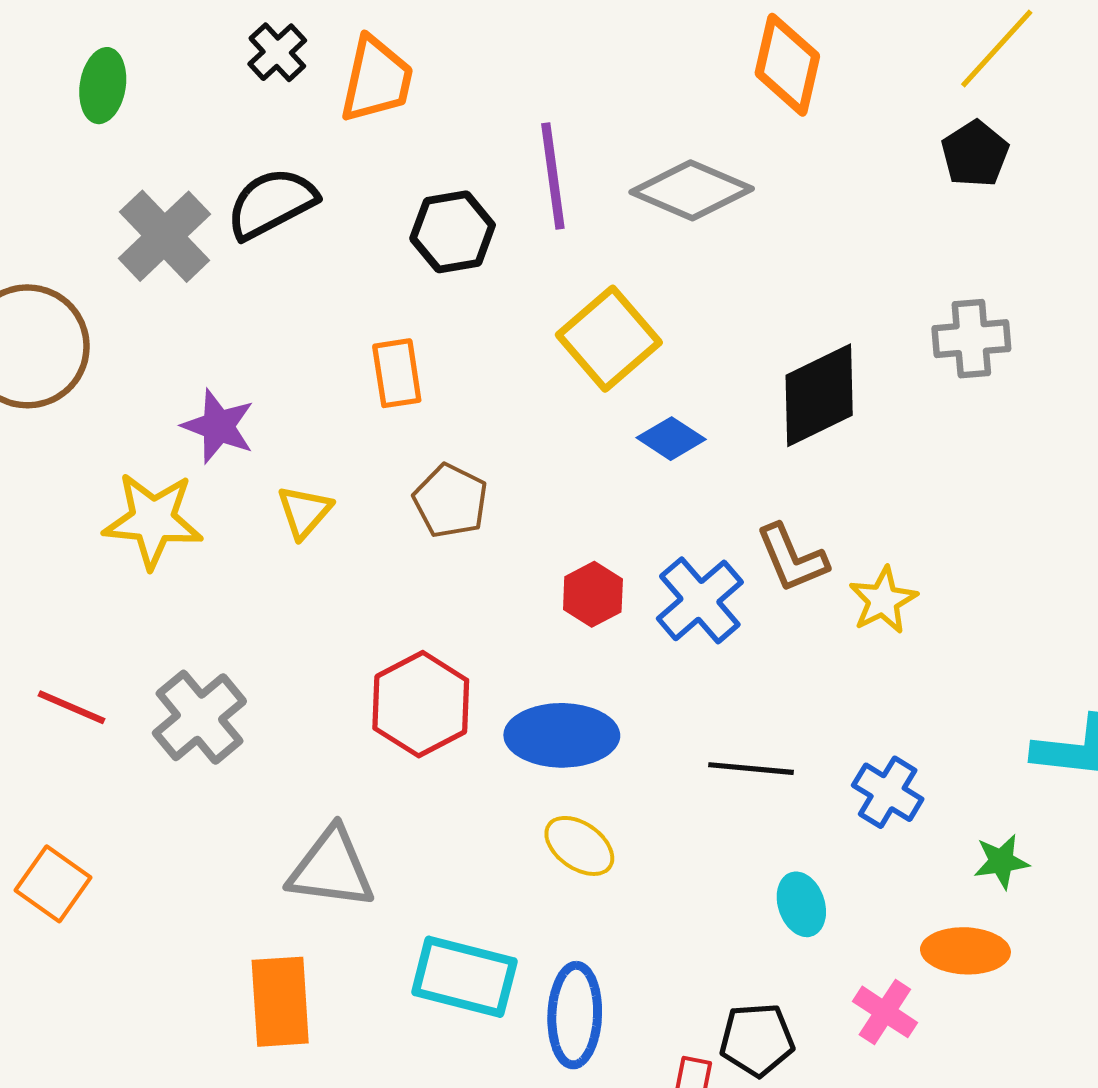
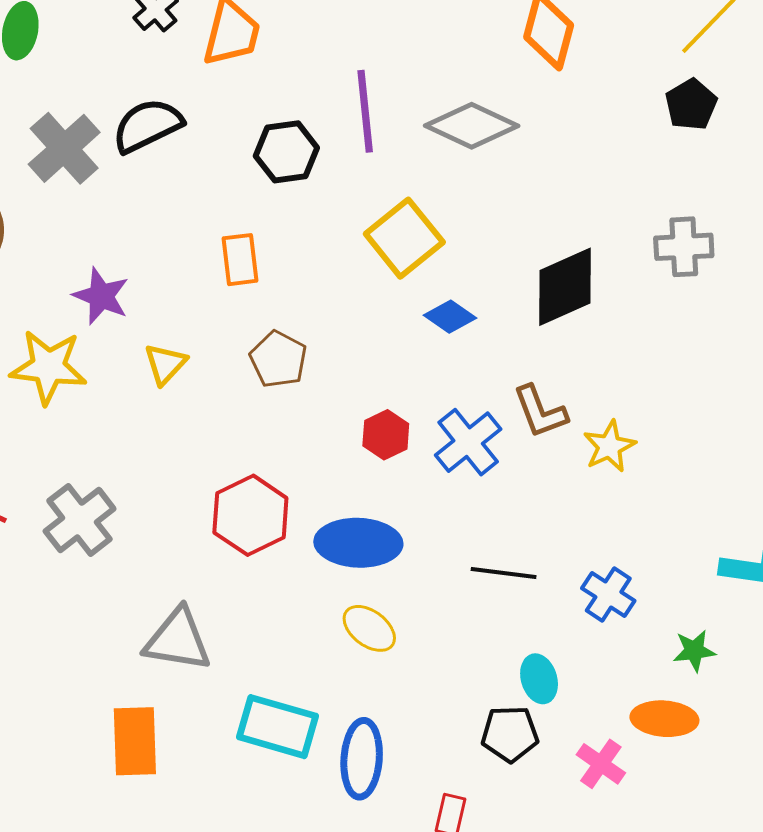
black pentagon: (757, 1040) -> (510, 734), moved

